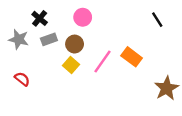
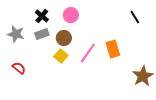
black cross: (40, 18) -> (42, 16), moved
orange rectangle: (132, 57) -> (113, 49), turned 36

